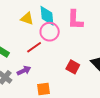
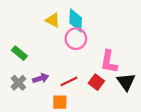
pink L-shape: (75, 20) -> (109, 62), moved
red line: (34, 47) -> (69, 81), moved

